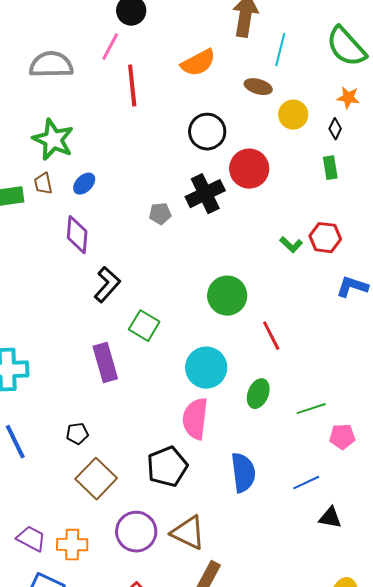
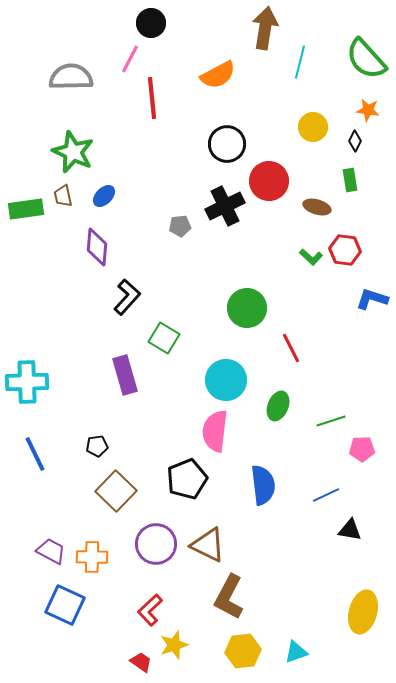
brown ellipse: (258, 87) -> (317, 207), moved

